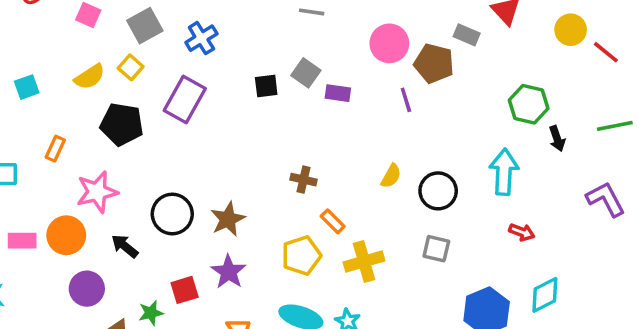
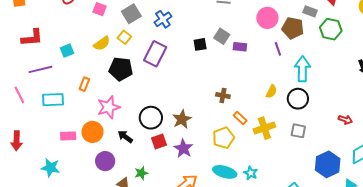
green hexagon: (529, 104) -> (331, 29), moved
cyan arrow: (504, 172) -> (302, 69), moved
yellow cross: (364, 261) -> (264, 128), moved
red square: (185, 290) -> (159, 141), moved

